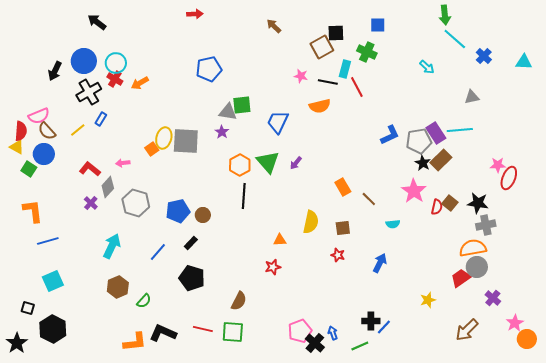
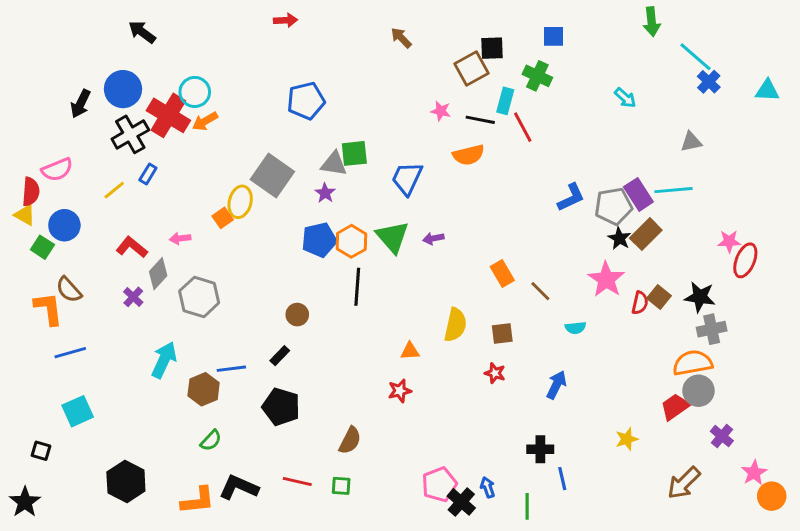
cyan line: (455, 39) -> (696, 57), moved
cyan circle: (116, 63) -> (195, 92), moved
red cross: (115, 79) -> (168, 115), size x1.8
brown semicircle: (47, 131) -> (69, 290), moved
gray square: (186, 141) -> (272, 175), moved, turned 32
purple arrow: (296, 163) -> (433, 238), turned 40
blue pentagon: (178, 211) -> (319, 240), moved
blue line: (158, 252) -> (231, 369), turned 42
brown hexagon: (118, 287) -> (204, 389), moved
black cross: (371, 321) -> (540, 449), moved
blue line: (384, 327) -> (562, 479), turned -56
black hexagon: (53, 329) -> (126, 481), moved
green square: (233, 332) -> (341, 486), size x0.6
green line: (360, 346) -> (527, 506), turned -66

